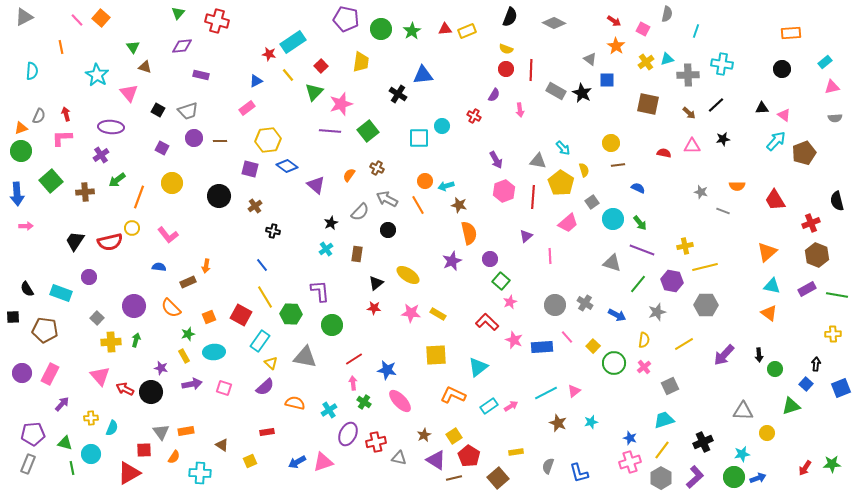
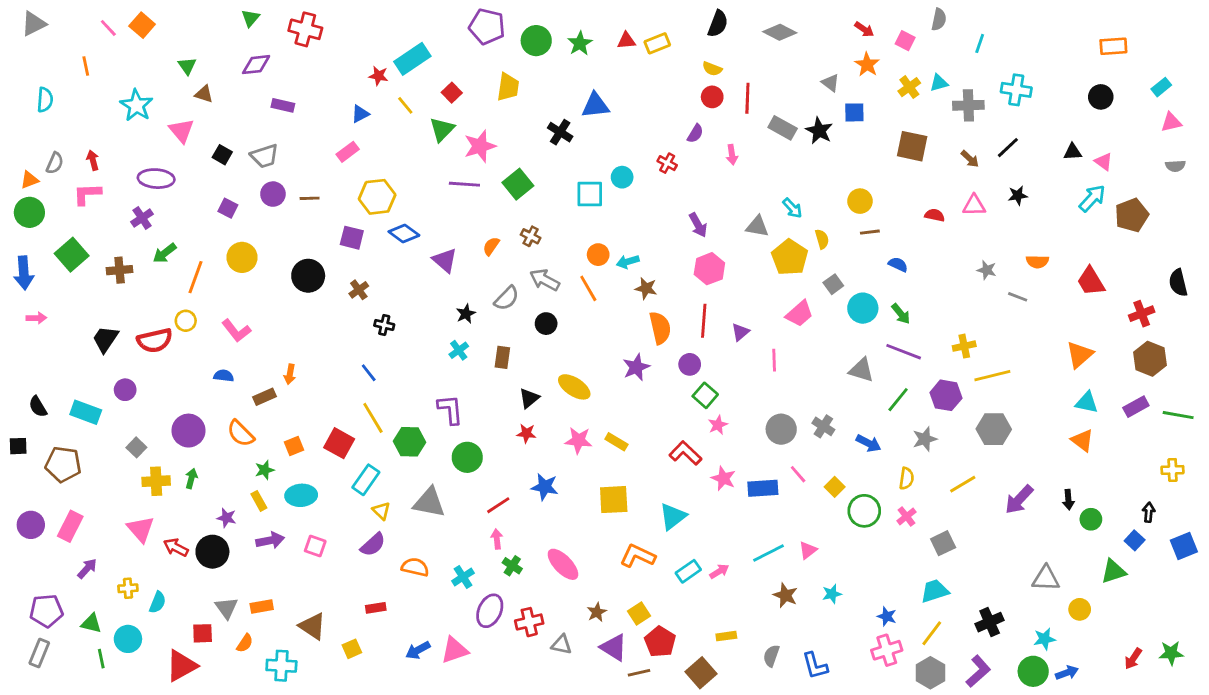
red line: (533, 197) -> (704, 321), moved
blue star: (387, 370) -> (545, 487), moved
brown triangle: (222, 445) -> (312, 626), size x1.5

